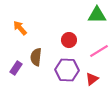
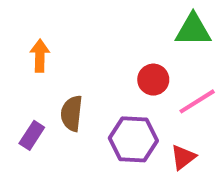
orange arrow: (20, 28) -> (40, 56), turned 42
red circle: (69, 40) -> (153, 80), moved

